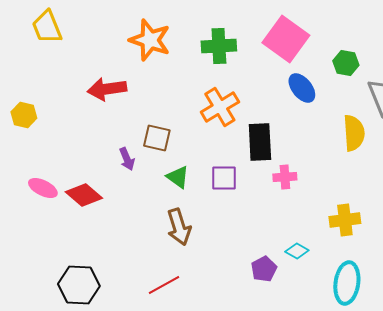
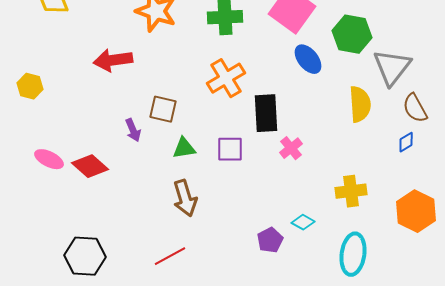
green hexagon: (346, 63) -> (352, 34), size x1.5
green triangle: (178, 177) -> (184, 148), turned -45
pink cross: (285, 177) -> (291, 148), turned -35

